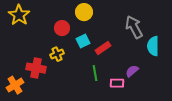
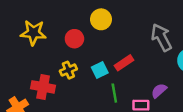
yellow star: (19, 15) -> (33, 33), moved, turned -30
cyan square: (83, 41) -> (100, 70), moved

